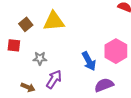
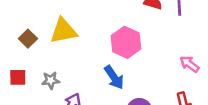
red square: (14, 45) -> (18, 77), moved
pink hexagon: (116, 51) -> (126, 42), moved

